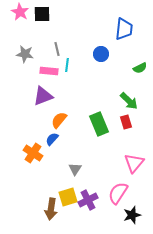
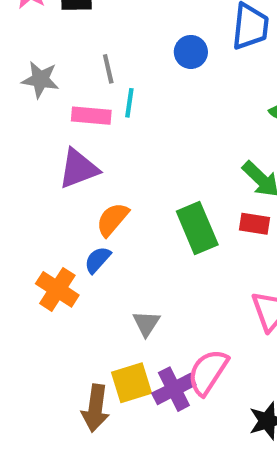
blue circle: (101, 54) -> (191, 52), moved
red rectangle: (126, 122) -> (254, 224), turned -64
pink semicircle: (118, 193) -> (208, 372), moved

